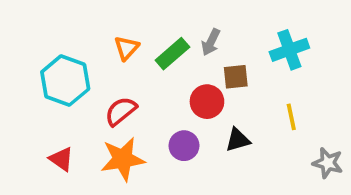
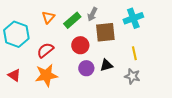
brown square: (236, 77) -> (105, 32), size x1.5
red circle: (207, 102) -> (80, 45), moved
purple circle: (184, 146) -> (86, 68), moved
gray star: (328, 163) -> (132, 76), moved

